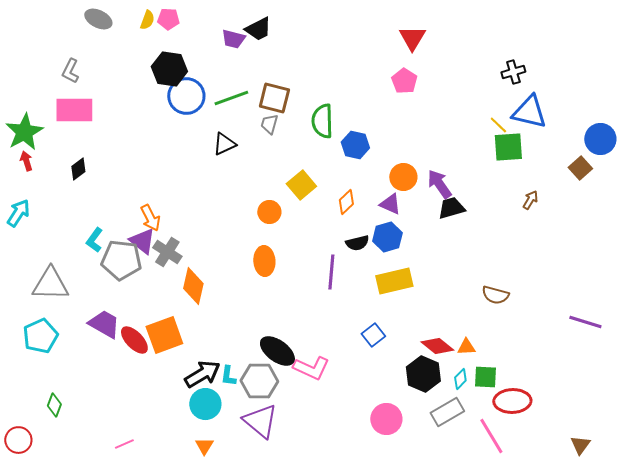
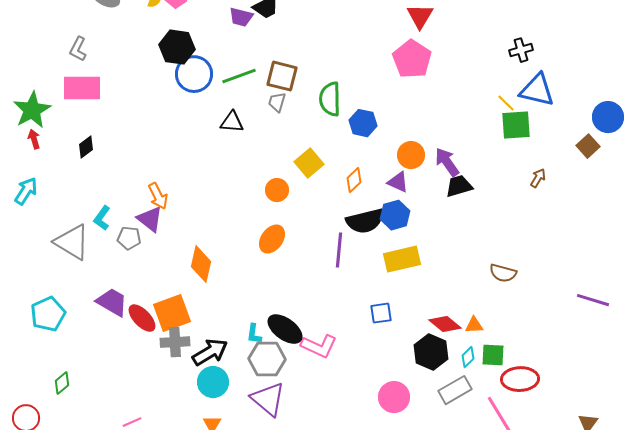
pink pentagon: (404, 81) -> (412, 59), size x1.5
black triangle: (224, 144) -> (232, 122), turned 30
black semicircle: (357, 243) -> (365, 221), size x1.6
gray cross: (167, 252) -> (175, 342), moved, turned -36
gray pentagon: (121, 260) -> (129, 238), size x0.6
orange ellipse: (264, 261) -> (272, 239), turned 40
gray triangle: (50, 284) -> (72, 242), moved, turned 30
blue square: (373, 335) -> (381, 313), turned 30
cyan L-shape: (228, 376) -> (254, 334), moved
green diamond: (54, 405) -> (62, 383), turned 30

